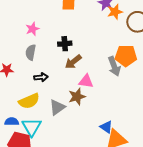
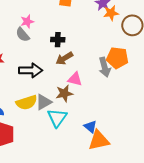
gray semicircle: (31, 52) -> (23, 35), moved, turned -56
black arrow: (41, 77) -> (31, 70), size x1.6
yellow semicircle: (29, 101) -> (27, 103), moved
cyan triangle: (32, 127) -> (57, 118), moved

